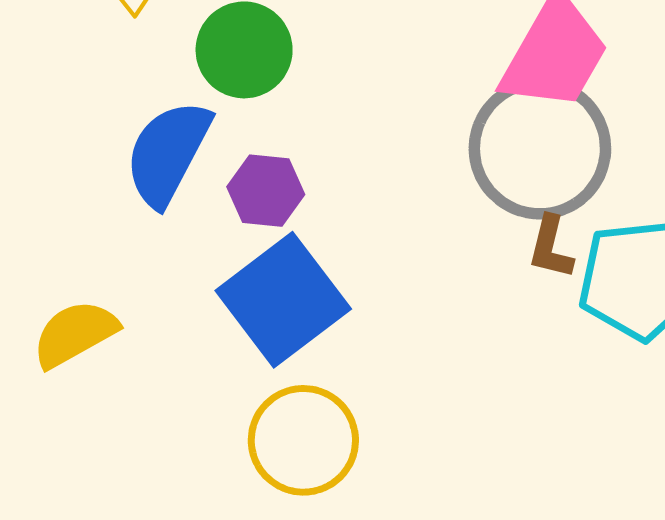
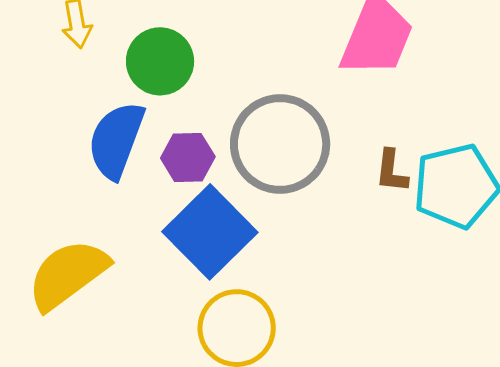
gray circle: (540, 148) -> (280, 144), moved
yellow semicircle: (75, 334) -> (68, 274), size x1.4

